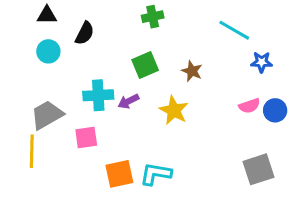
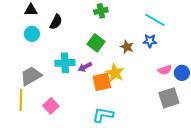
blue star: (262, 62) -> (150, 41), moved
green square: (145, 65) -> (96, 43), turned -30
pink square: (86, 138) -> (51, 106), moved, turned -35
gray square: (258, 169) -> (169, 98), moved
orange square: (119, 174) -> (102, 82), moved

